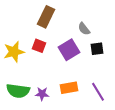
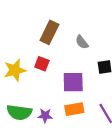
gray semicircle: (84, 29) -> (82, 42), moved
purple square: (69, 50) -> (73, 82), moved, turned 30

